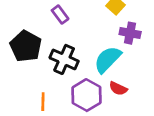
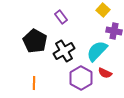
black cross: (64, 59) -> (64, 51), turned 35
orange line: (43, 102) -> (34, 83), moved

